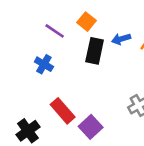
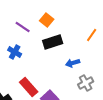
blue arrow: (121, 39) -> (73, 63), moved
black rectangle: (95, 51) -> (53, 42), turned 60

